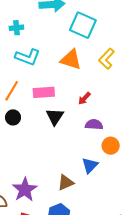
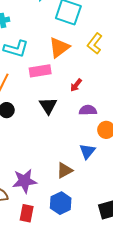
orange triangle: (71, 60) -> (59, 47), turned -50
pink rectangle: (44, 92) -> (40, 71), moved
purple star: (25, 190) -> (24, 181), turned 30

